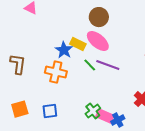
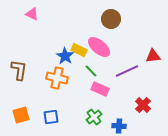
brown circle: (99, 17) -> (111, 19), moved
purple line: (108, 65) -> (127, 71), moved, turned -45
pink rectangle: (105, 116) -> (100, 89), moved
blue cross: (118, 120) -> (119, 126), turned 32

